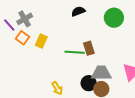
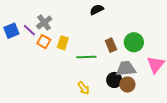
green circle: (114, 18) -> (134, 42), moved
green line: (75, 52) -> (86, 57), moved

